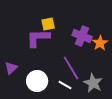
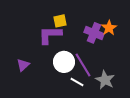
orange star: (100, 43) -> (109, 28), moved
white circle: (37, 81) -> (64, 62), moved

